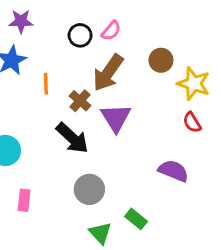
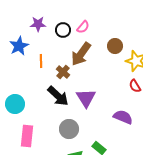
purple star: (21, 21) -> (38, 24), moved
purple triangle: (116, 118) -> (86, 98), moved
pink rectangle: (24, 200) -> (27, 136), size x1.5

